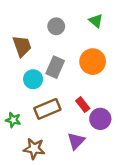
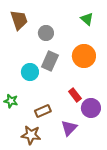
gray circle: (56, 26) -> (46, 33), moved
brown trapezoid: (22, 46) -> (19, 20), moved
brown rectangle: (47, 109) -> (43, 111), moved, size x0.7
green star: (13, 120) -> (11, 101), moved

